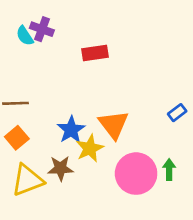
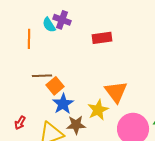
blue star: (71, 130) -> (63, 104), moved
orange square: (17, 138) -> (55, 86), moved

